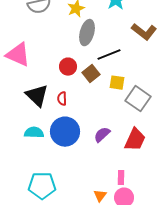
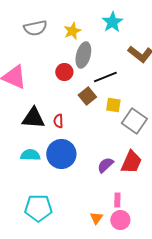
red circle: (68, 67) -> (64, 72), moved
black triangle: (37, 96) -> (33, 118), turned -40
purple semicircle: (102, 135) -> (105, 165), moved

